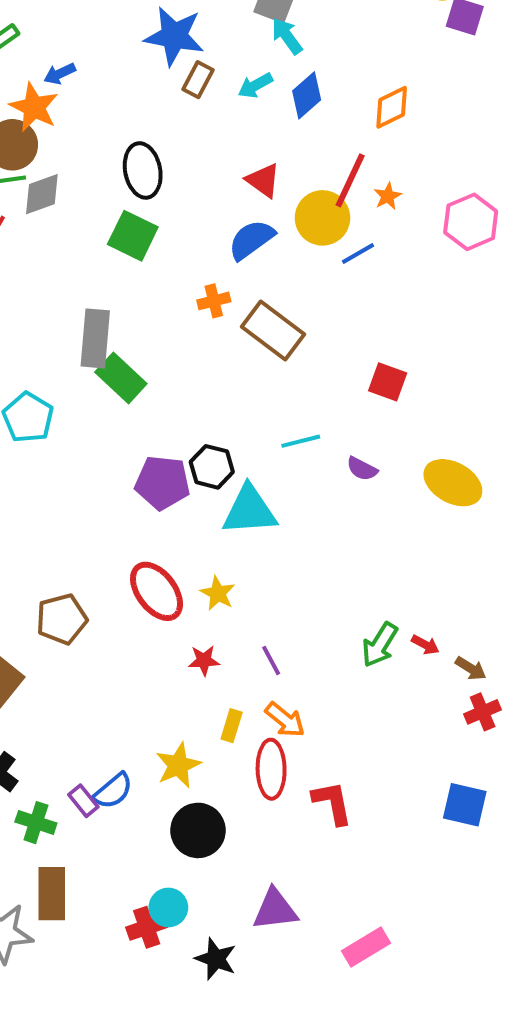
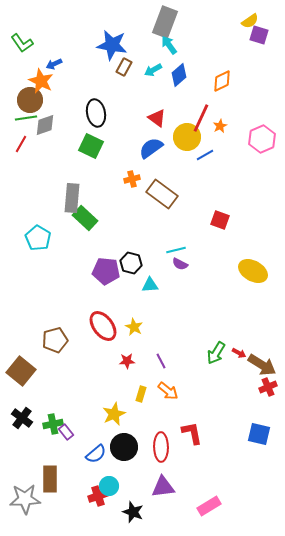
purple semicircle: (362, 469) -> (180, 264), moved
cyan triangle: (249, 510) -> (150, 285), size x0.6
brown arrow: (471, 668) -> (262, 365), size x1.8
red ellipse: (271, 769) -> (161, 447), moved
blue semicircle: (113, 791) -> (96, 454), moved
green cross: (36, 823) -> (53, 424), moved, turned -30

